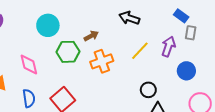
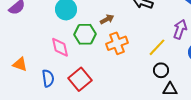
yellow line: (140, 51) -> (157, 47), moved
pink diamond: (29, 64) -> (60, 47), moved

